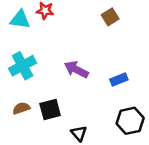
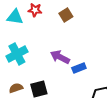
brown square: (110, 17) -> (66, 15), moved
blue rectangle: (119, 79) -> (79, 68), moved

